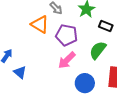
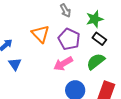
orange triangle: (40, 24) -> (41, 34), moved
black rectangle: (106, 26) -> (99, 39), moved

